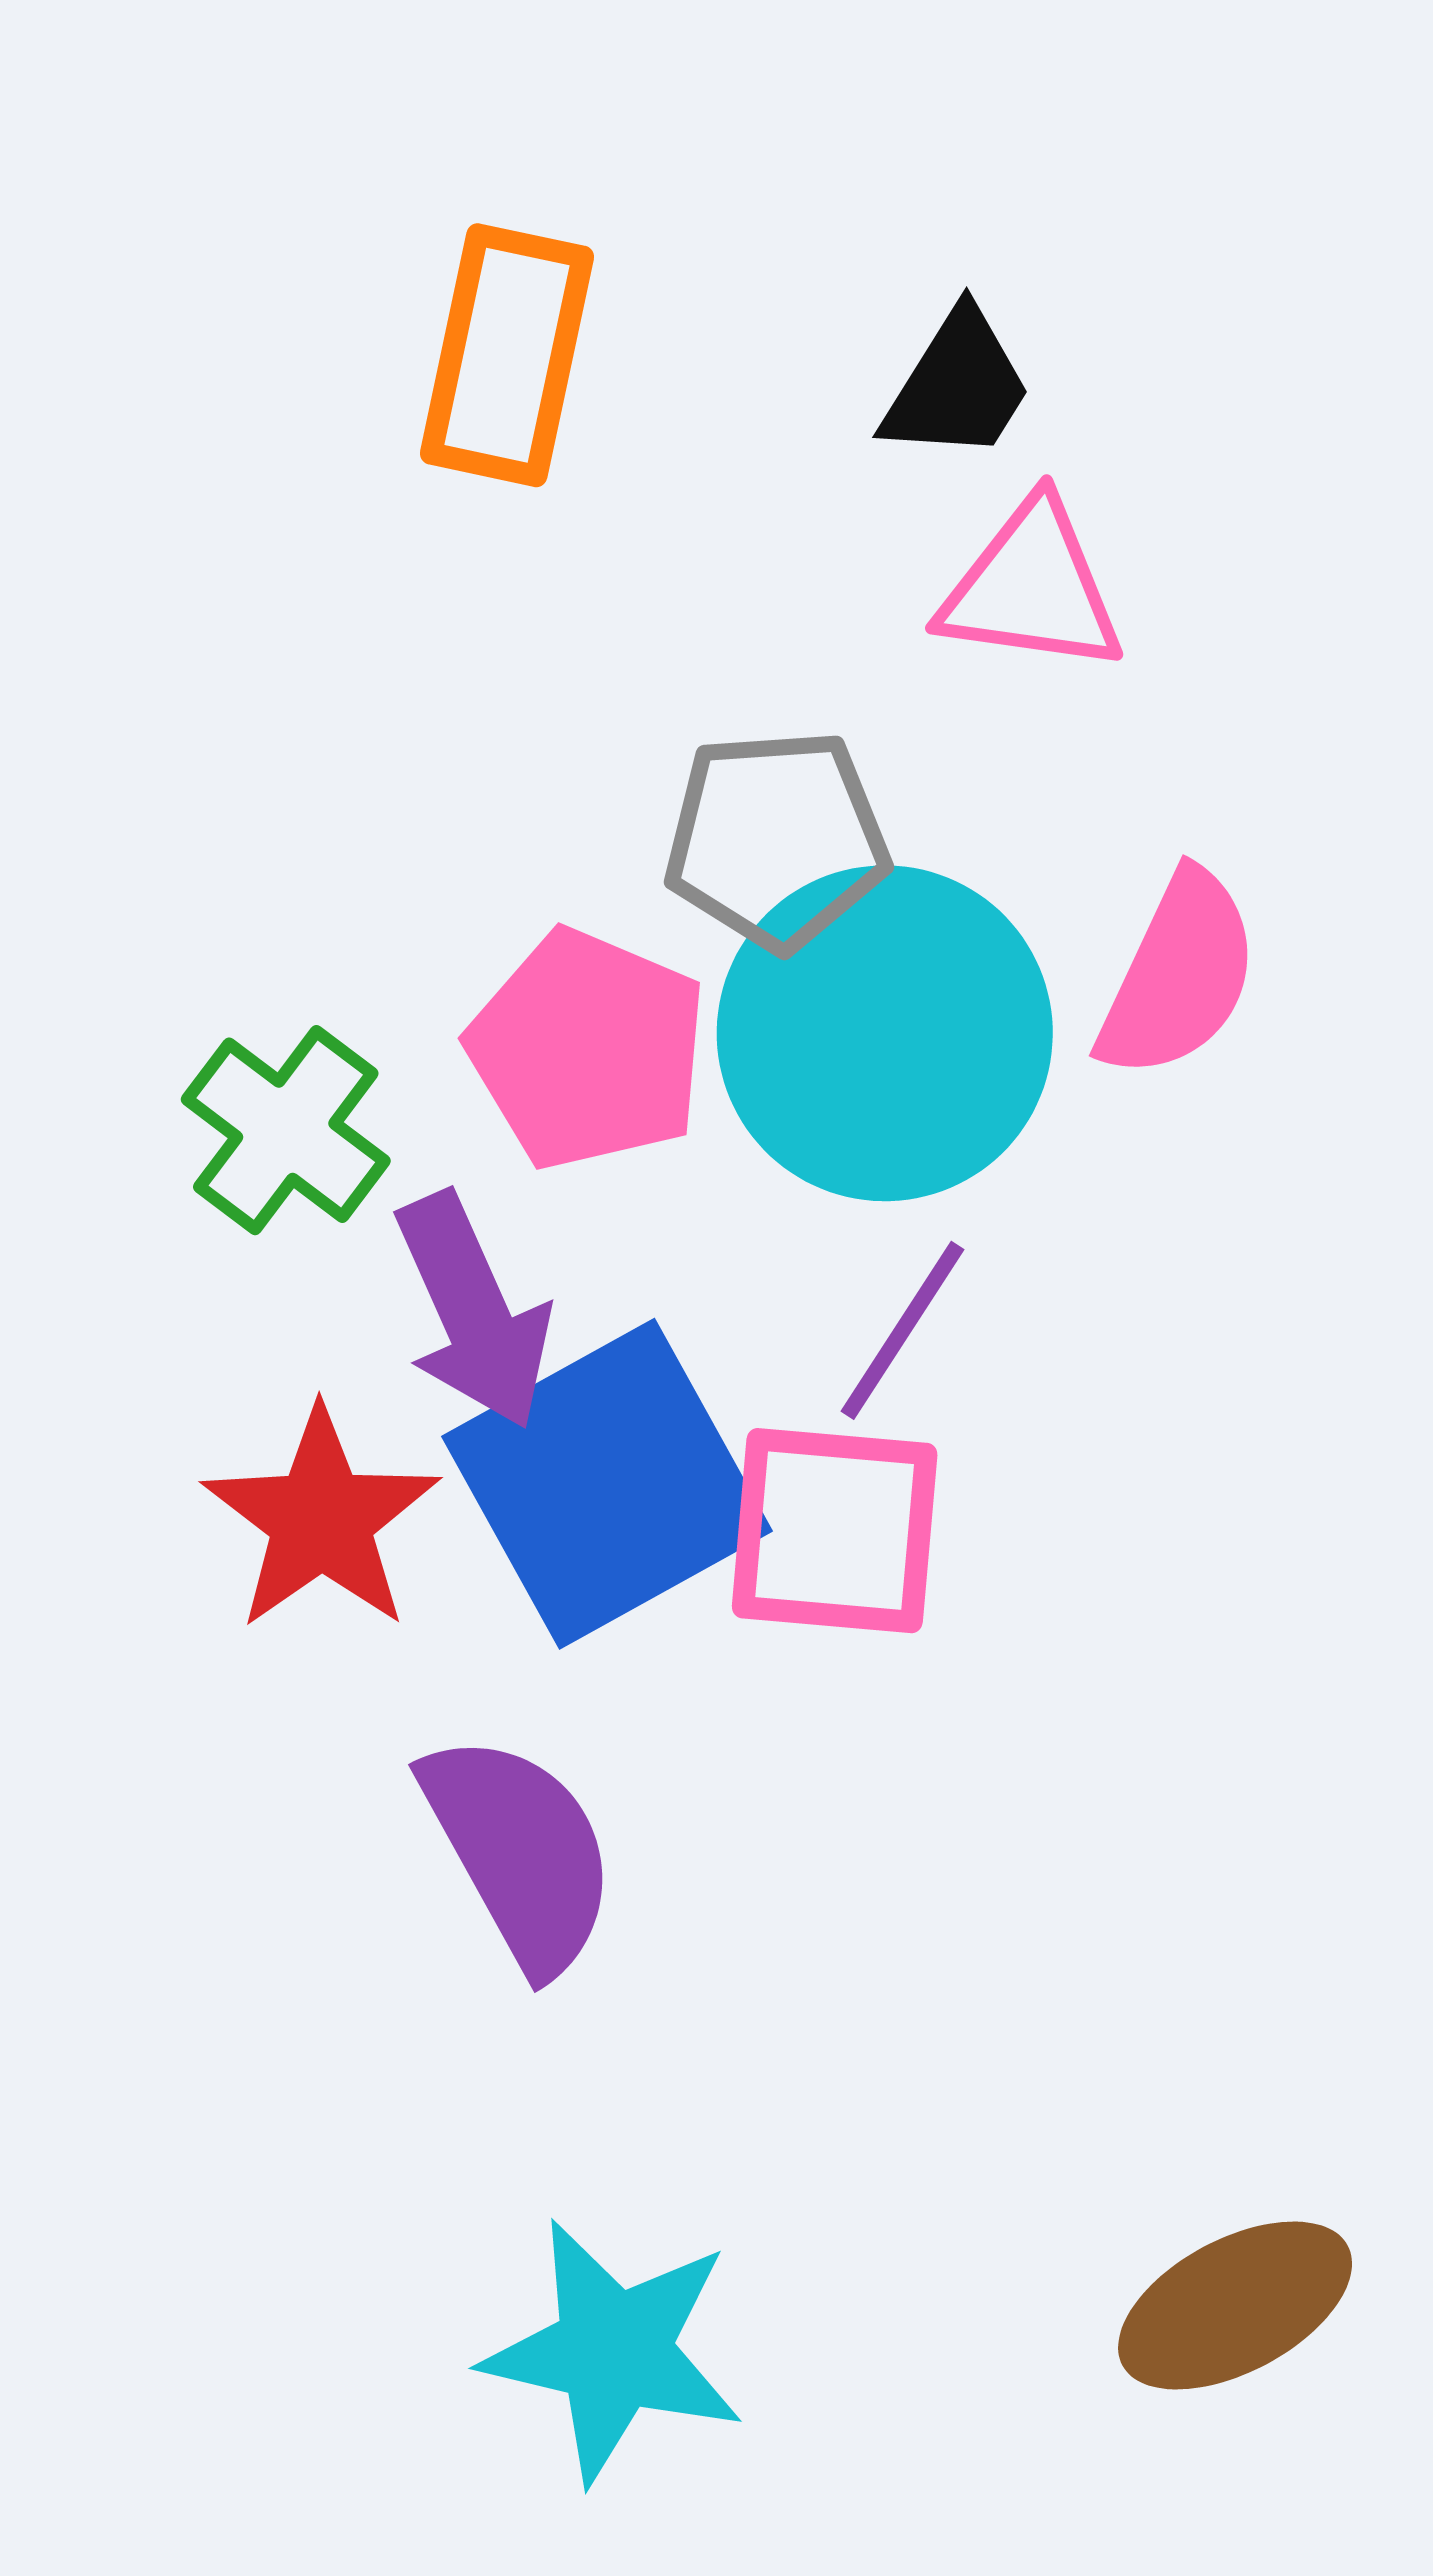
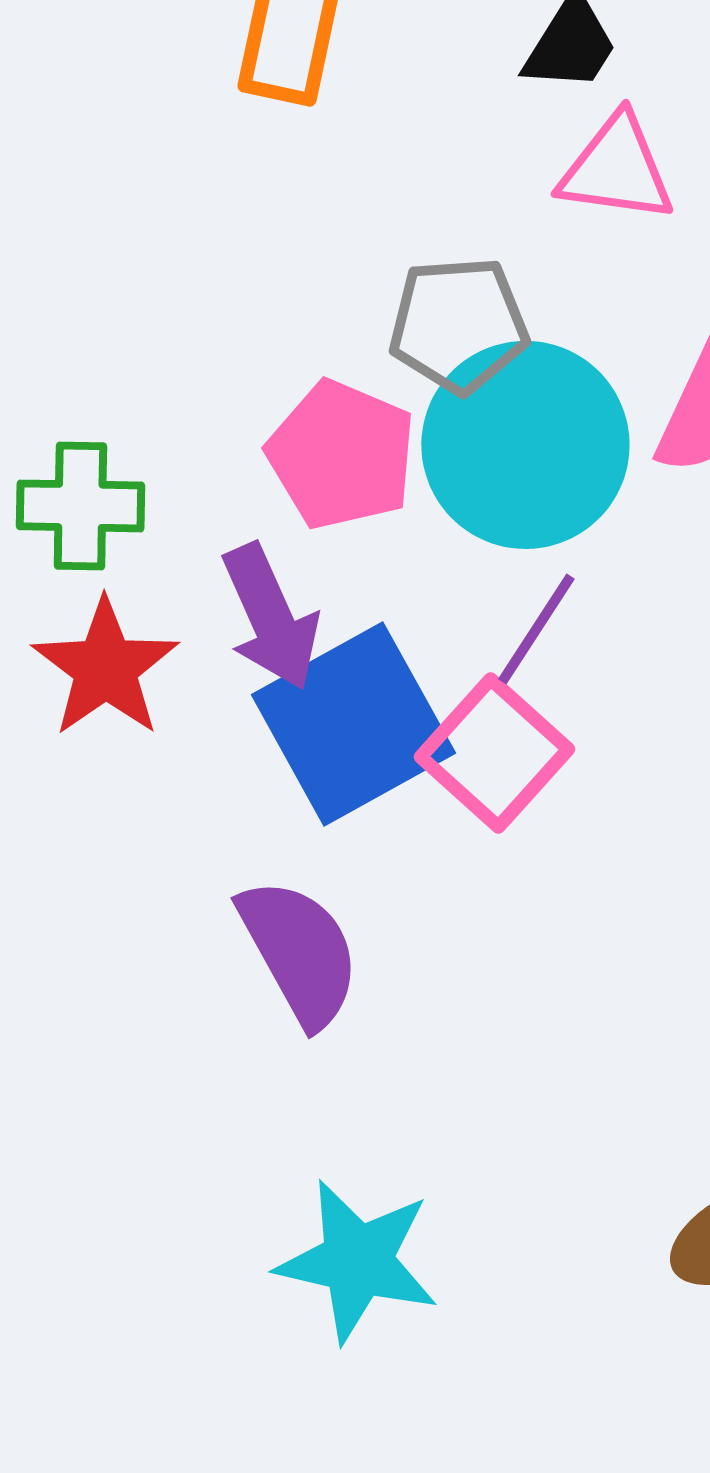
green cross: (286, 1130) -> (80, 506), moved, turned -36
red star: (321, 1519) -> (105, 668), moved
pink square: (835, 1531) -> (494, 753), turned 37

